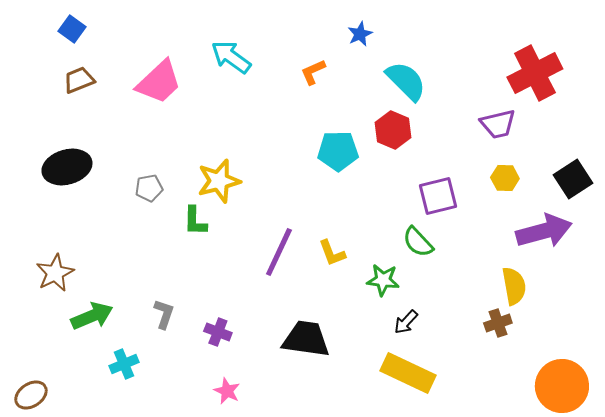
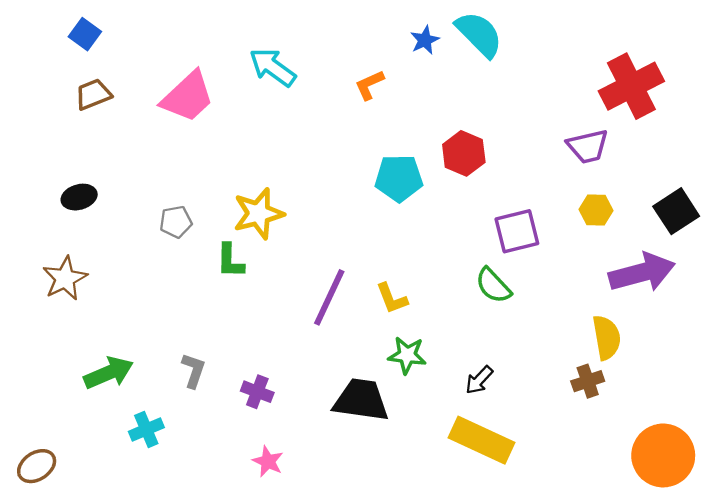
cyan semicircle: (406, 81) -> (479, 34), moved
black ellipse: (67, 167) -> (79, 197), size x0.6
brown star: (55, 273) -> (65, 278), moved
green star: (383, 280) -> (407, 355), moved

